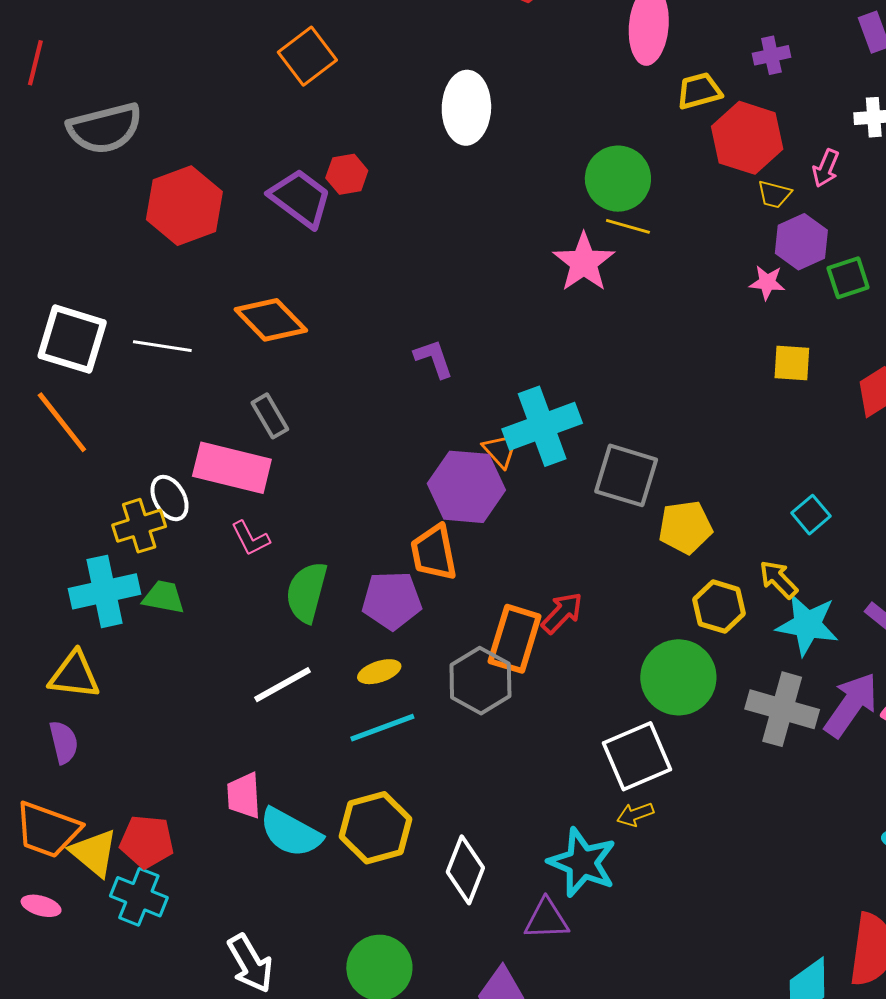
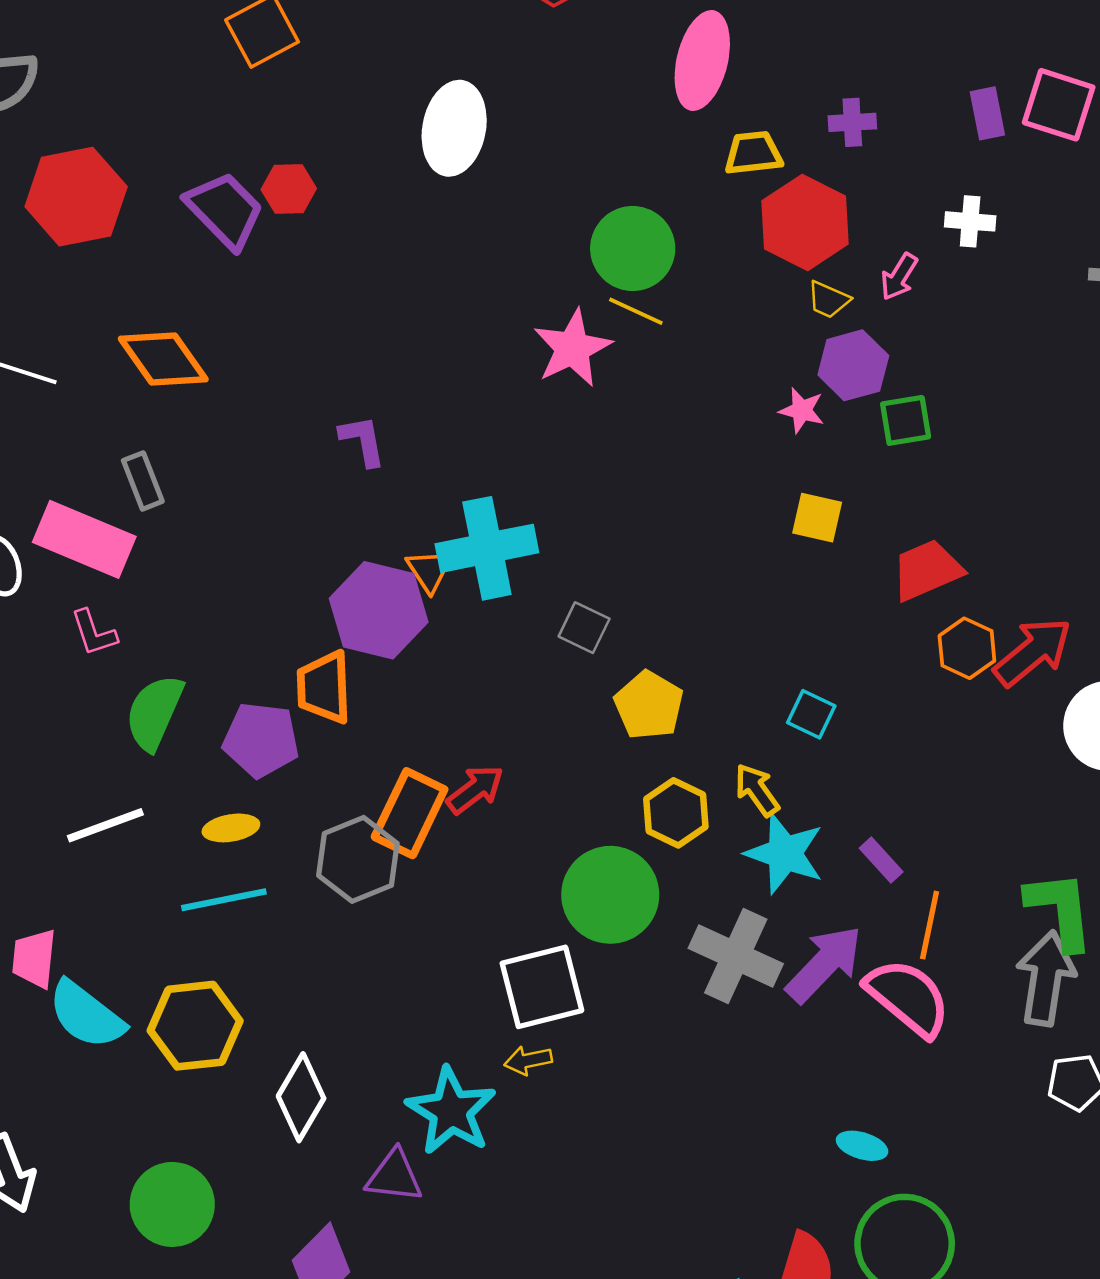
gray square: (626, 475) -> (584, 628), size x0.6
cyan square: (811, 515) -> (811, 714), turned -33
yellow pentagon: (685, 527) -> (649, 705), turned 30

